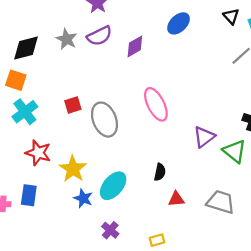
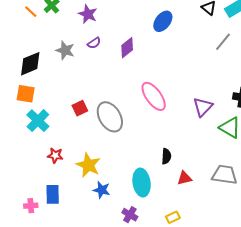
purple semicircle: (99, 36) -> (94, 43), size x0.6
purple triangle: (204, 137) -> (203, 107), moved
red star: (38, 153) -> (55, 155), size x0.7
cyan ellipse: (113, 186) -> (142, 183), moved, turned -40

